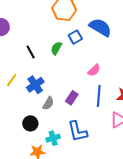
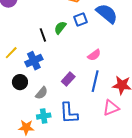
black line: (31, 52) -> (43, 35), moved
gray semicircle: (48, 103) -> (42, 93), moved
black circle: (30, 123) -> (20, 82), moved

